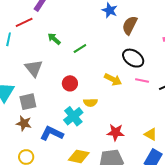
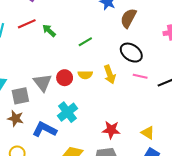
red line: (24, 22) -> (27, 24), moved
green line: (80, 49) -> (85, 42), moved
gray triangle: (34, 68) -> (43, 83), moved
yellow arrow: (113, 79) -> (110, 74), turned 42
yellow semicircle: (90, 103) -> (85, 75), moved

